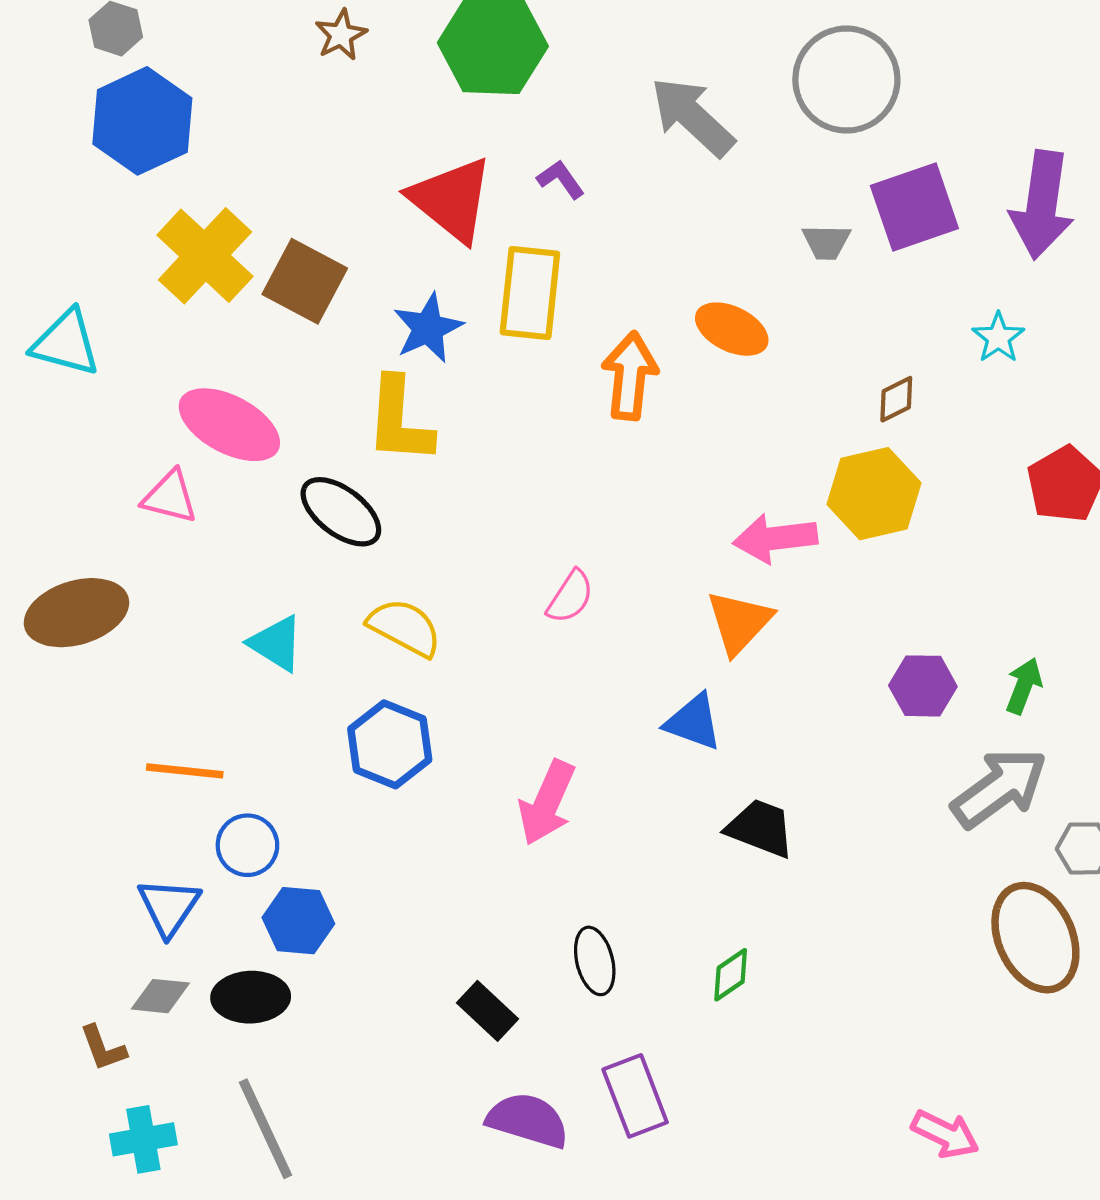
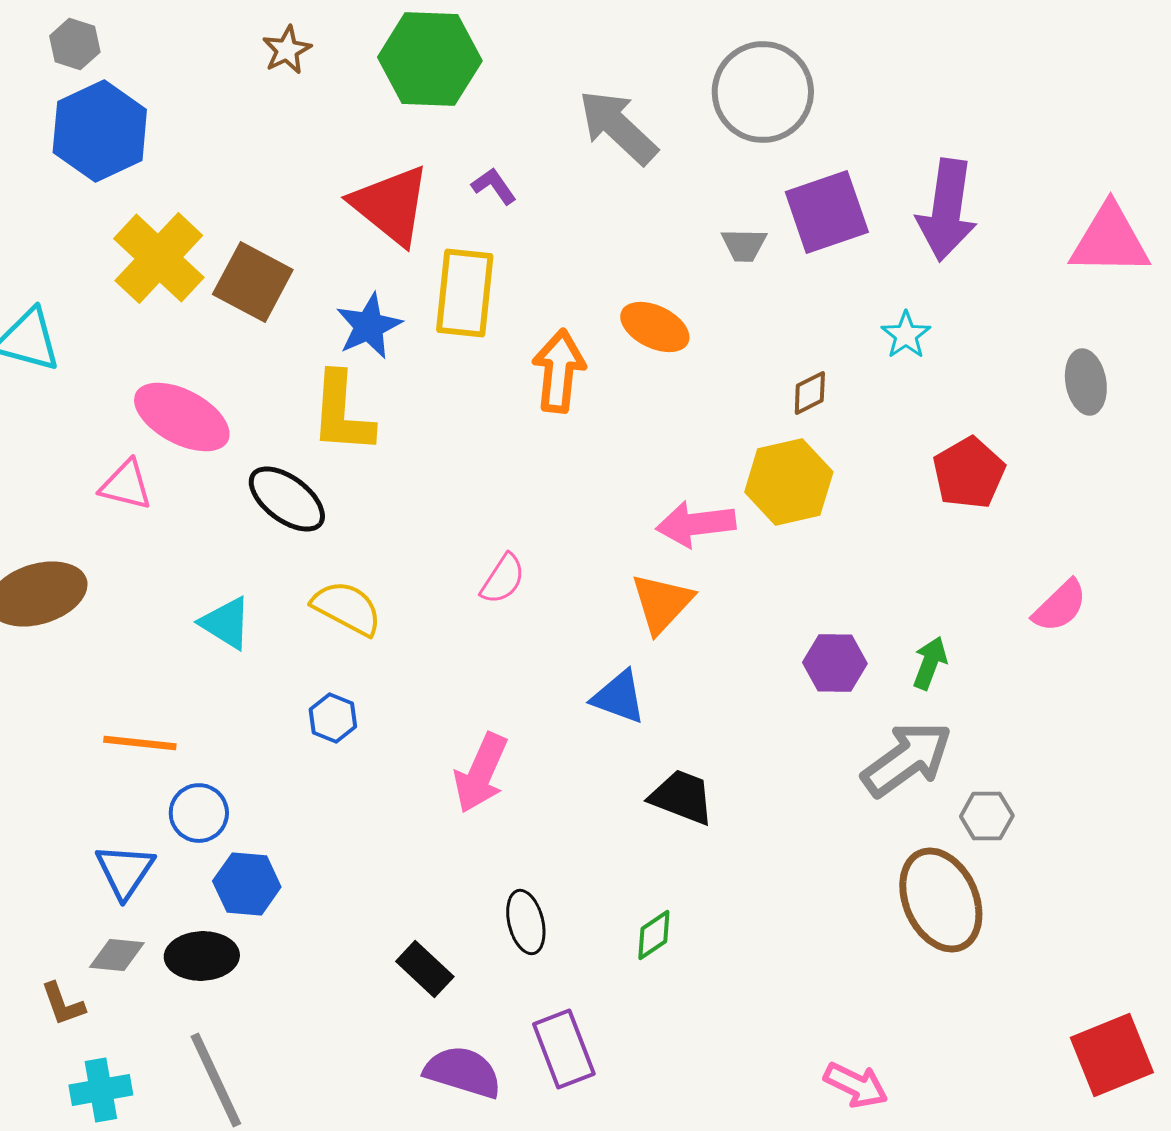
blue hexagon: (390, 744) -> (333, 718), size x0.6

